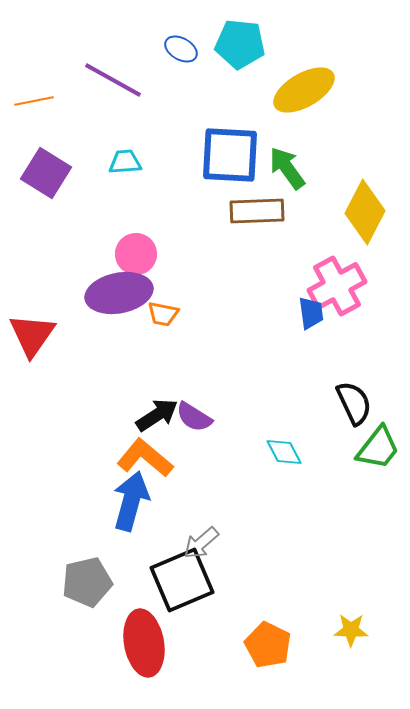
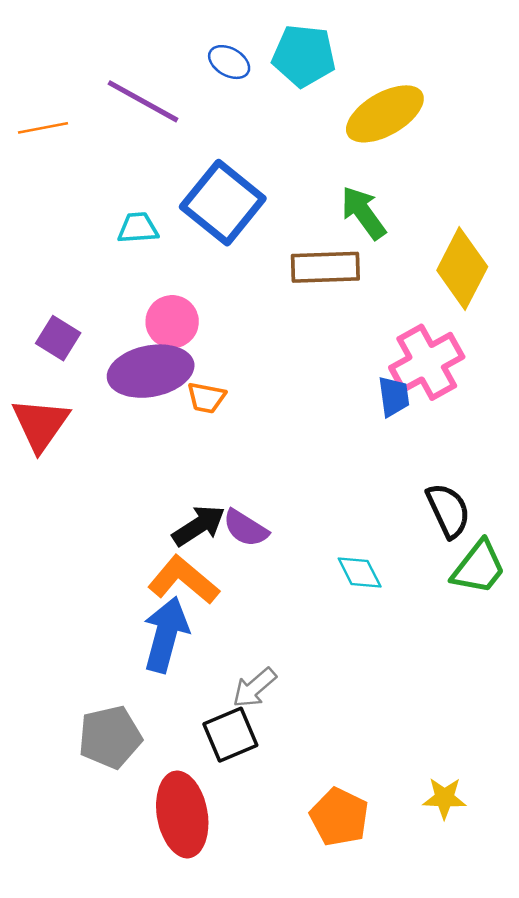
blue square: (230, 155) -> (223, 203), moved, turned 36
cyan trapezoid: (125, 162) -> (138, 228), moved
purple square: (46, 173) -> (58, 338), moved, size x0.7
black square: (182, 580) -> (230, 735), size x0.7

